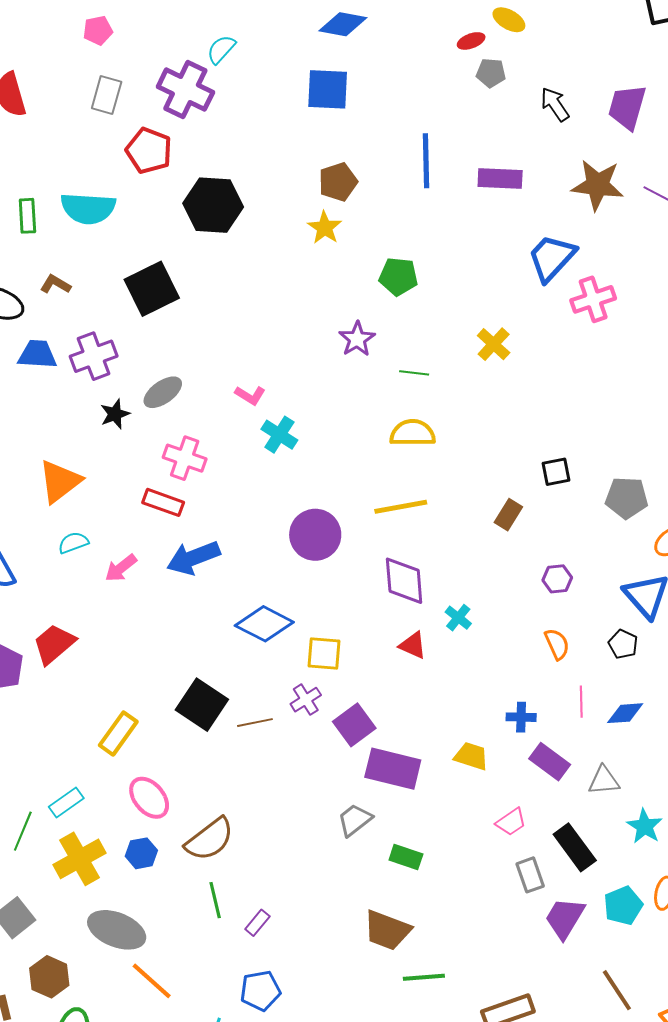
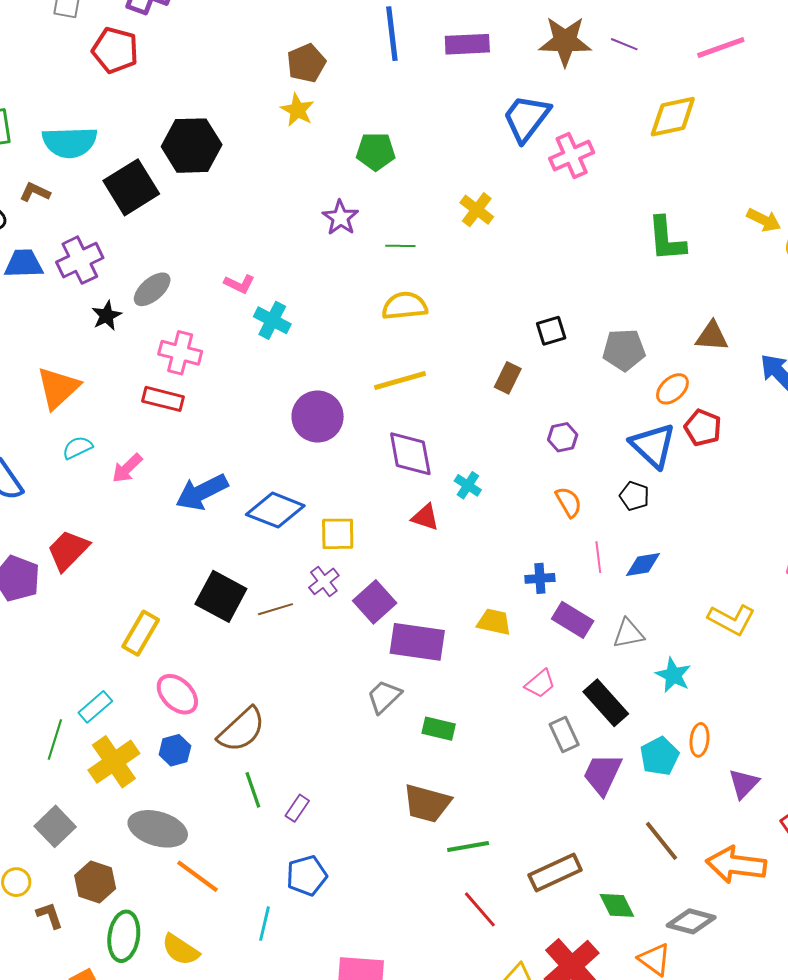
black hexagon: (213, 205) -> (192, 146), moved
cyan semicircle: (88, 208) -> (70, 142), moved
blue arrow: (193, 558) -> (202, 492), moved

